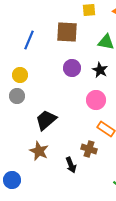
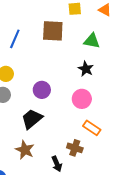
purple circle: (72, 68) -> (42, 90), moved

